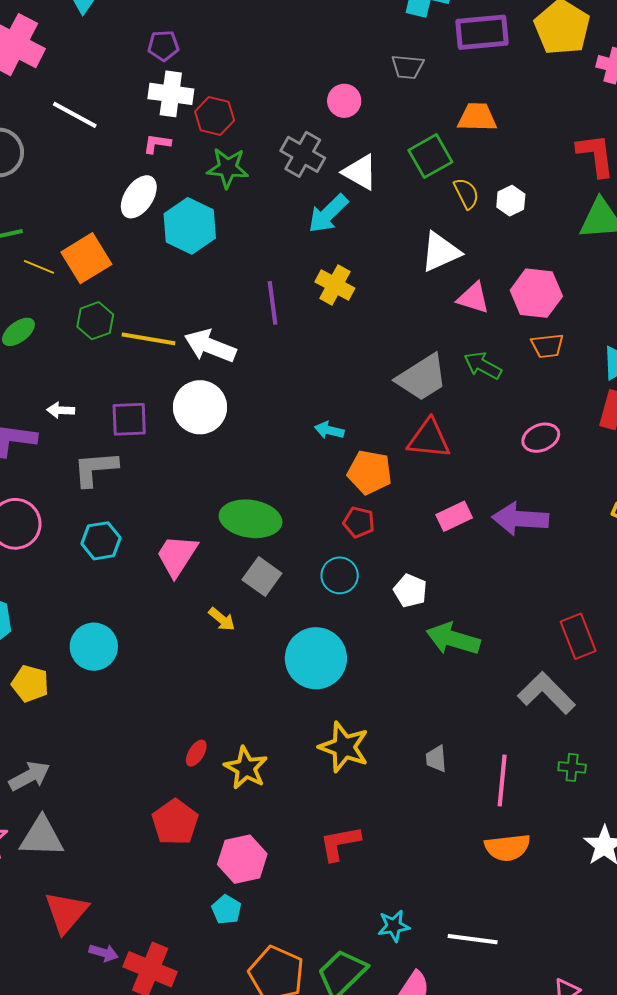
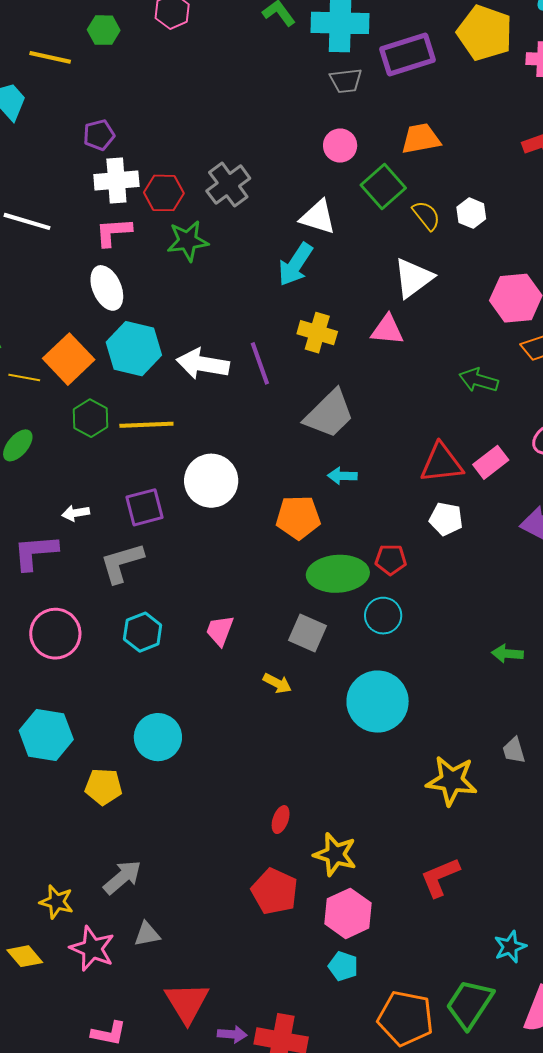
gray trapezoid: (407, 67) -> (346, 81), moved
pink circle: (344, 101) -> (340, 146), moved
pink L-shape: (157, 144) -> (113, 232), size x1.4
gray cross: (303, 154) -> (228, 185), moved, turned 36
white ellipse: (139, 197) -> (107, 288), turned -45
cyan hexagon: (190, 226) -> (134, 349), moved
pink triangle: (473, 298) -> (387, 330), moved
white arrow: (210, 346) -> (203, 364), moved
gray trapezoid: (422, 378) -> (329, 414), moved
orange pentagon: (370, 472) -> (298, 517), moved
pink rectangle: (454, 516) -> (491, 462), moved
green ellipse: (251, 519) -> (338, 574), moved
pink trapezoid: (177, 556) -> (220, 631), size x0.7
white pentagon: (410, 591) -> (446, 519), moved
green arrow: (453, 639) -> (507, 654), size x0.6
yellow star: (344, 747) -> (452, 781), moved
gray trapezoid: (436, 759) -> (514, 750), moved
yellow star: (246, 768) -> (335, 854), moved
gray triangle: (42, 837) -> (147, 934), size x0.6

